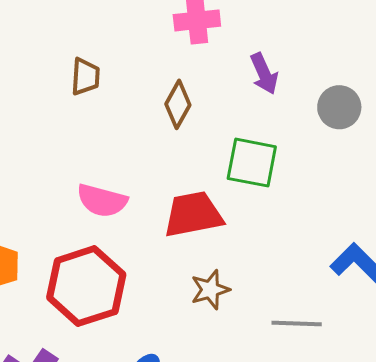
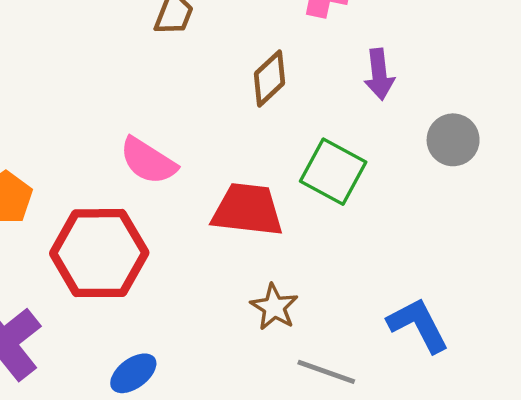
brown star: (210, 290) -> (274, 307), moved, turned 30

